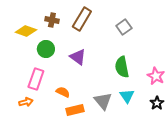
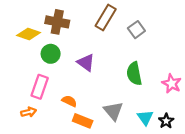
brown rectangle: (82, 19) -> (106, 17), moved
brown cross: (52, 20) -> (57, 22), size x1.5
cyan triangle: (127, 96) -> (145, 118), moved
black star: (157, 103) -> (166, 121), moved
orange rectangle: (75, 110) -> (83, 121), turned 36

